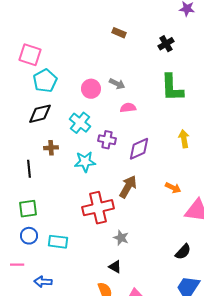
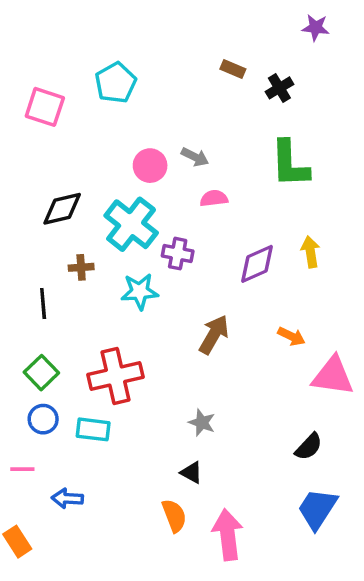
brown rectangle: (119, 33) -> (233, 69), moved
cyan pentagon: (45, 81) -> (116, 83), moved
cyan cross: (80, 123) -> (131, 224), size x1.4
purple diamond: (139, 149) -> (257, 264), moved
red cross: (98, 208) -> (116, 376), moved
green square: (28, 209) -> (41, 373), turned -36

